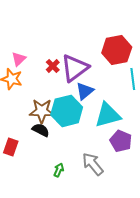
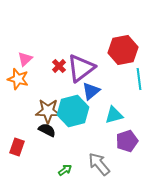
cyan triangle: (108, 115) -> (114, 115), size x0.7
purple pentagon: (121, 141) -> (127, 141), turned 30
green arrow: (59, 170) -> (65, 170), turned 32

